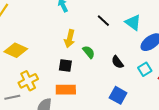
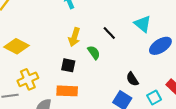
black line: (103, 21) -> (109, 33), moved
black semicircle: (117, 62) -> (132, 79), moved
cyan square: (145, 69) -> (154, 98), moved

